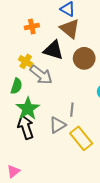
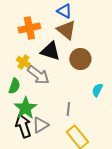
orange cross: (32, 27) -> (29, 28), size x1.5
gray triangle: (57, 125) -> (40, 125), moved

